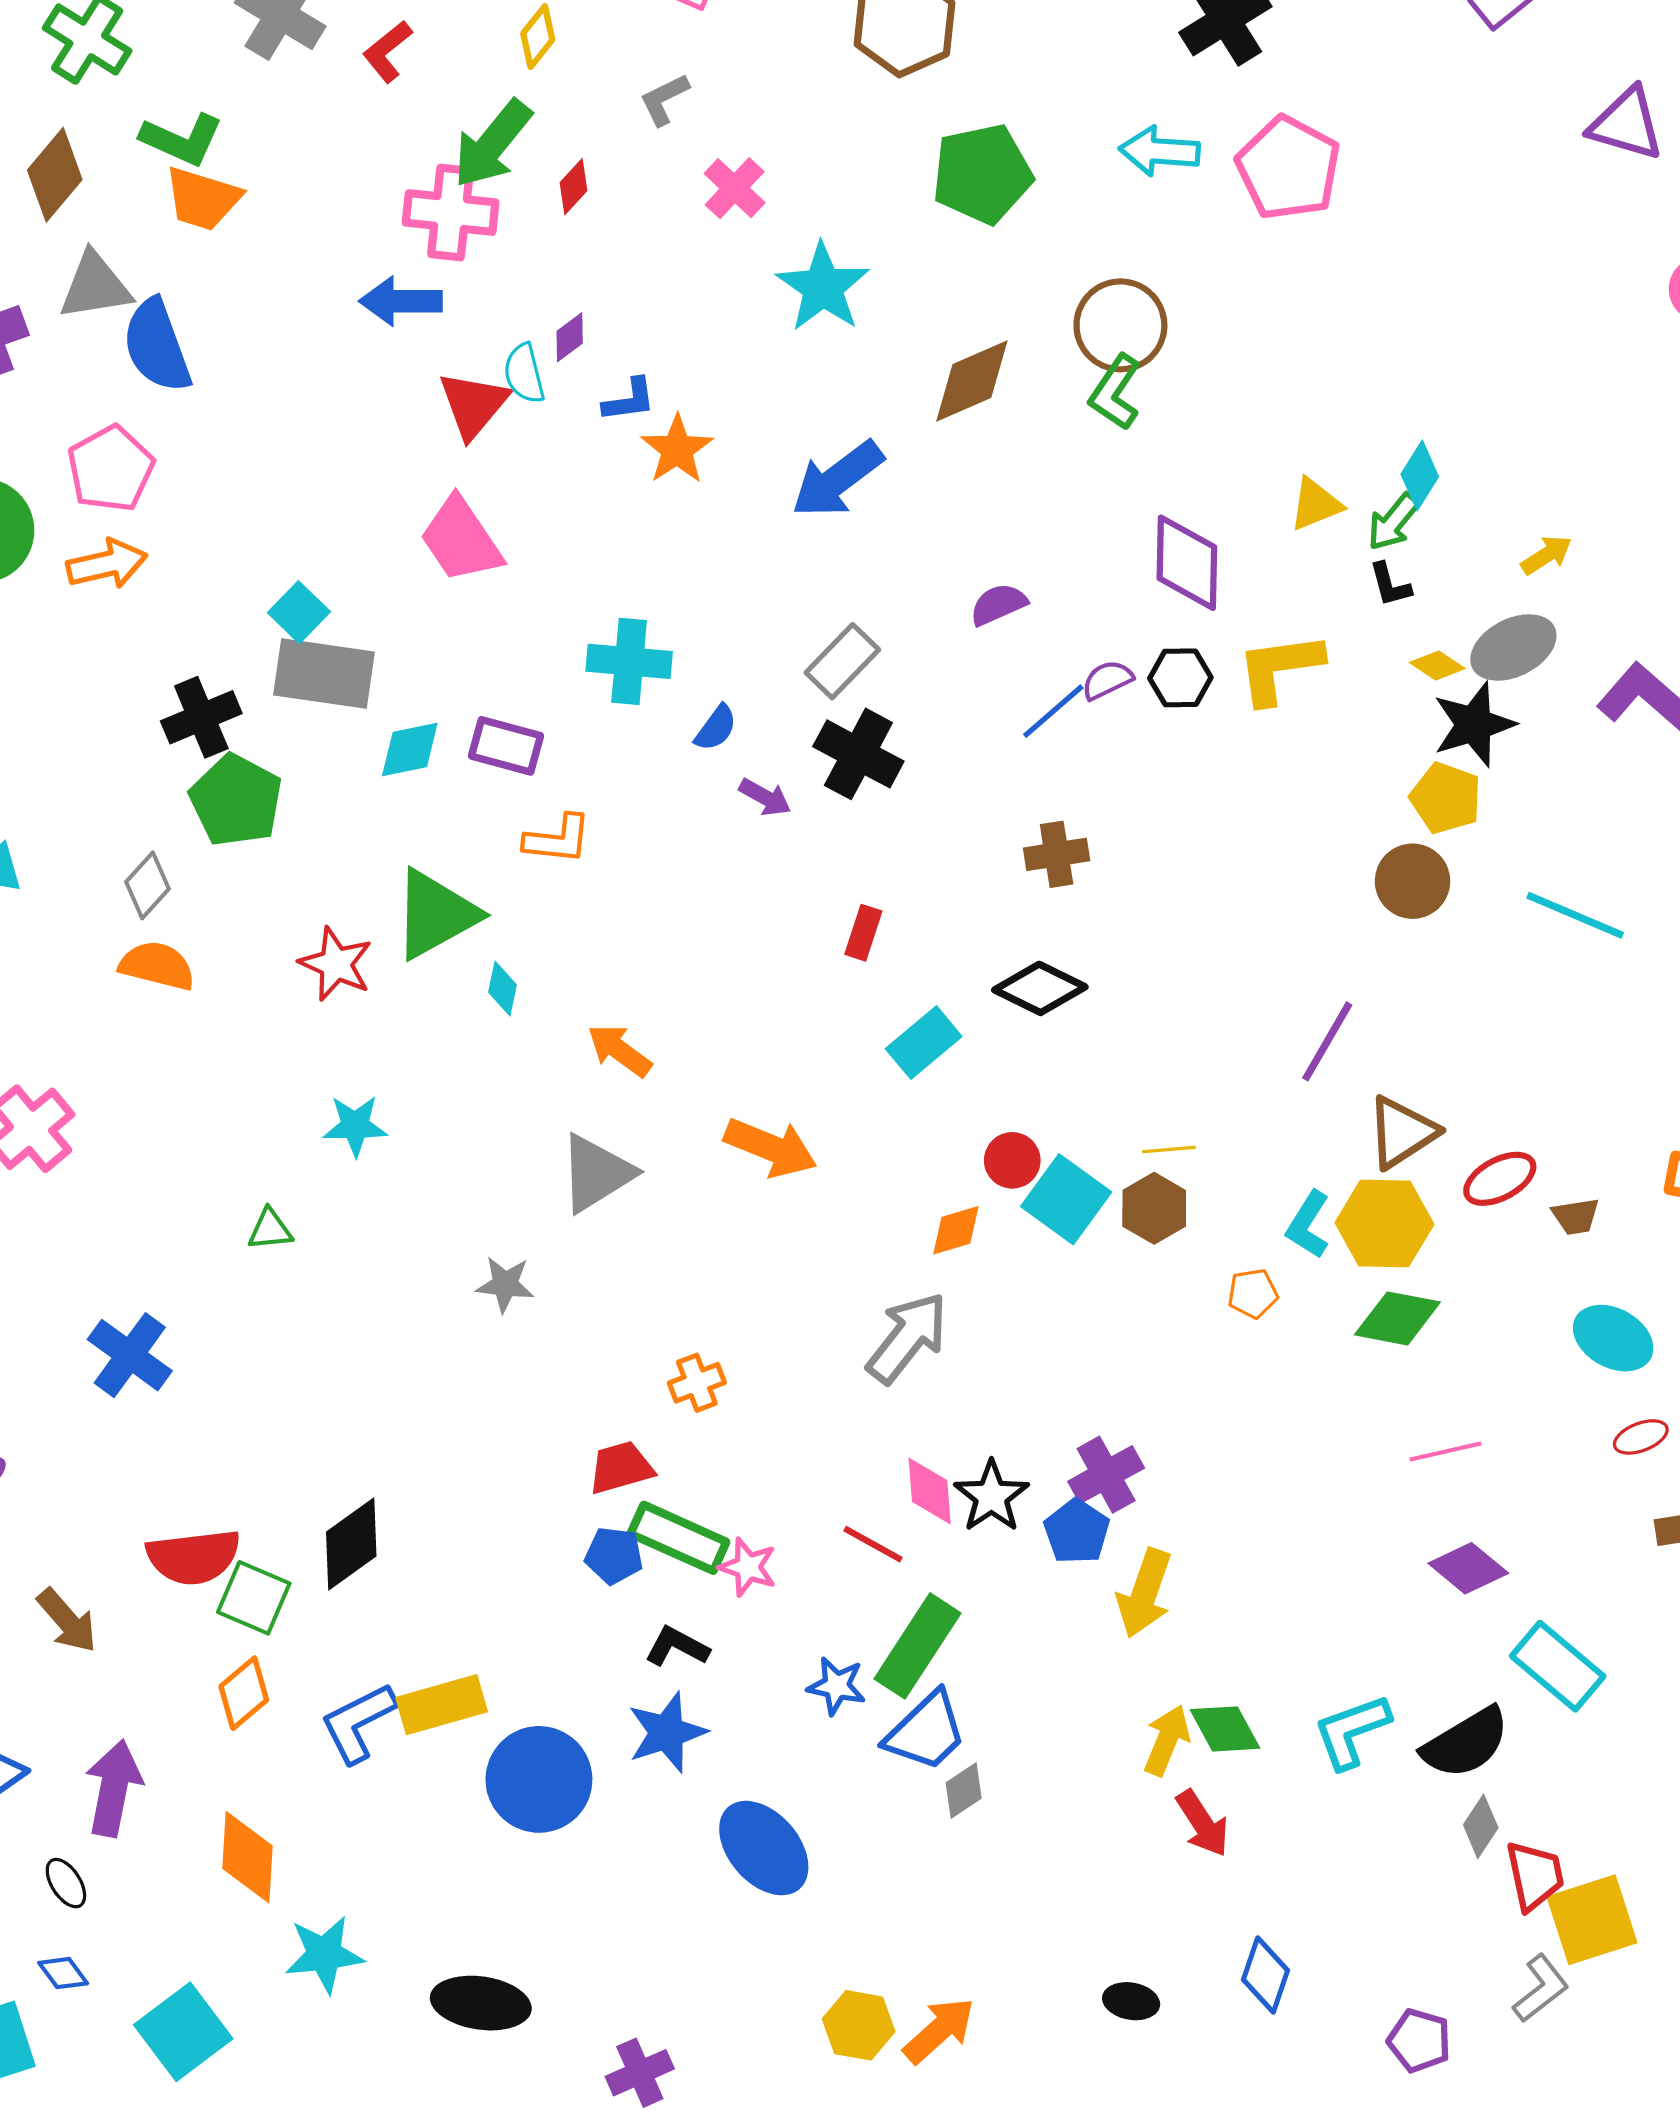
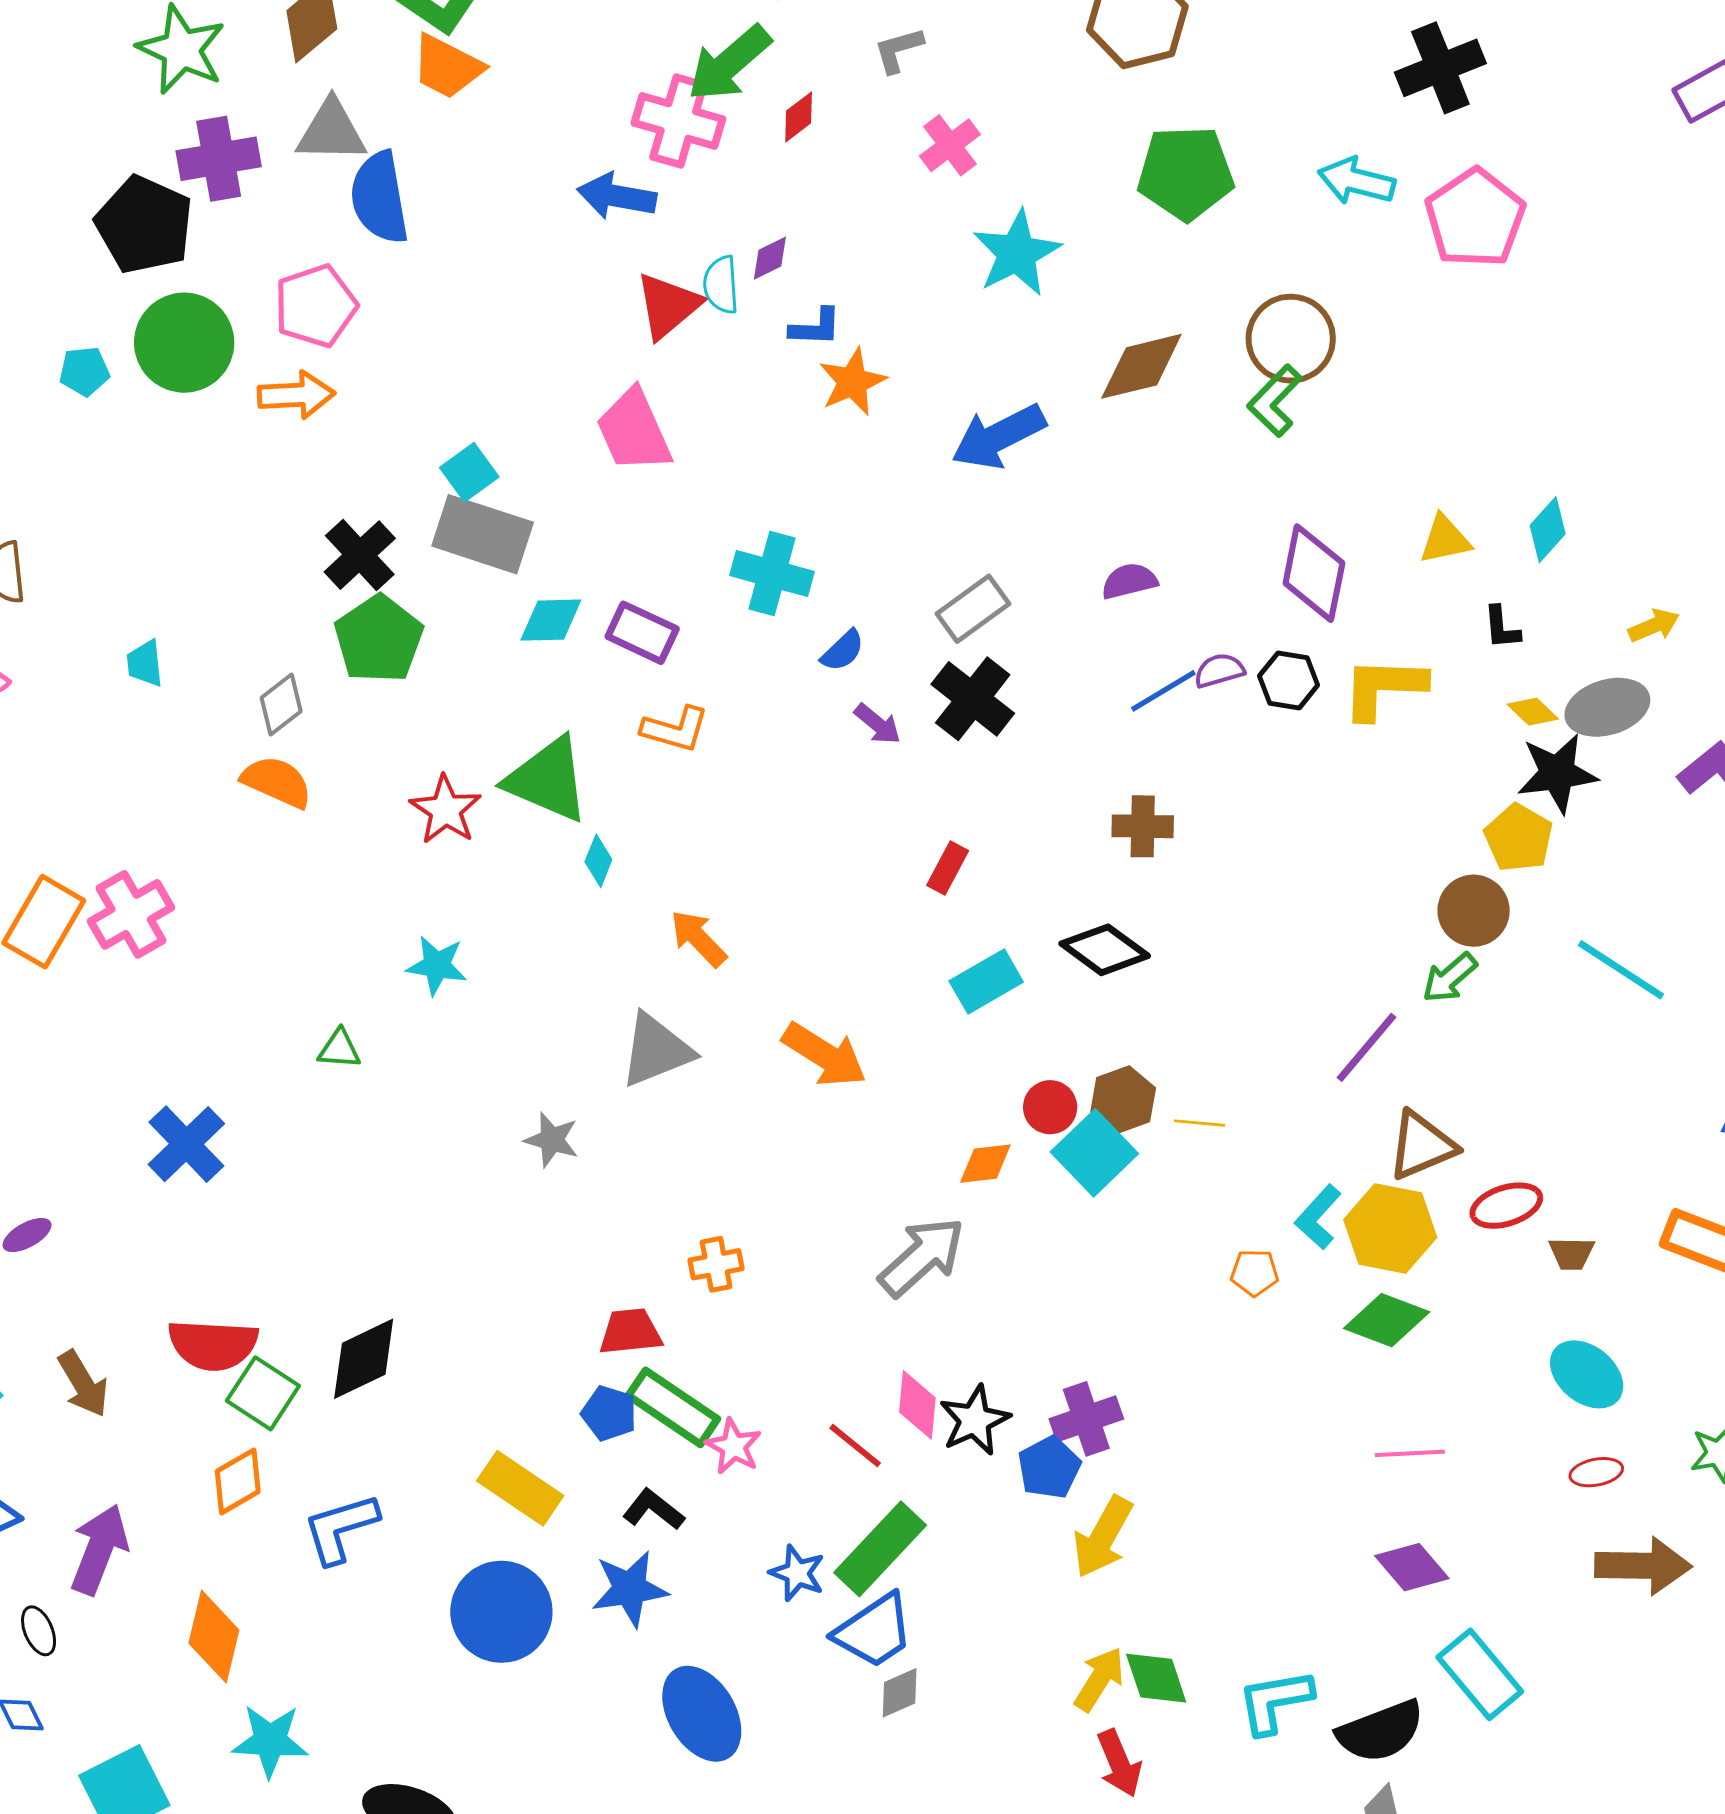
green arrow: (1393, 522) -> (1450, 978), moved
black cross: (201, 717) -> (360, 555), turned -30
green triangle: (435, 914) -> (548, 780), turned 42
brown hexagon: (1154, 1208) -> (1123, 1100), moved
yellow rectangle: (442, 1705) -> (520, 1488), moved, turned 40

